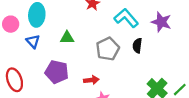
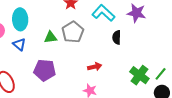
gray pentagon: (108, 49) -> (73, 32), moved
red arrow: (91, 80) -> (95, 67), moved

